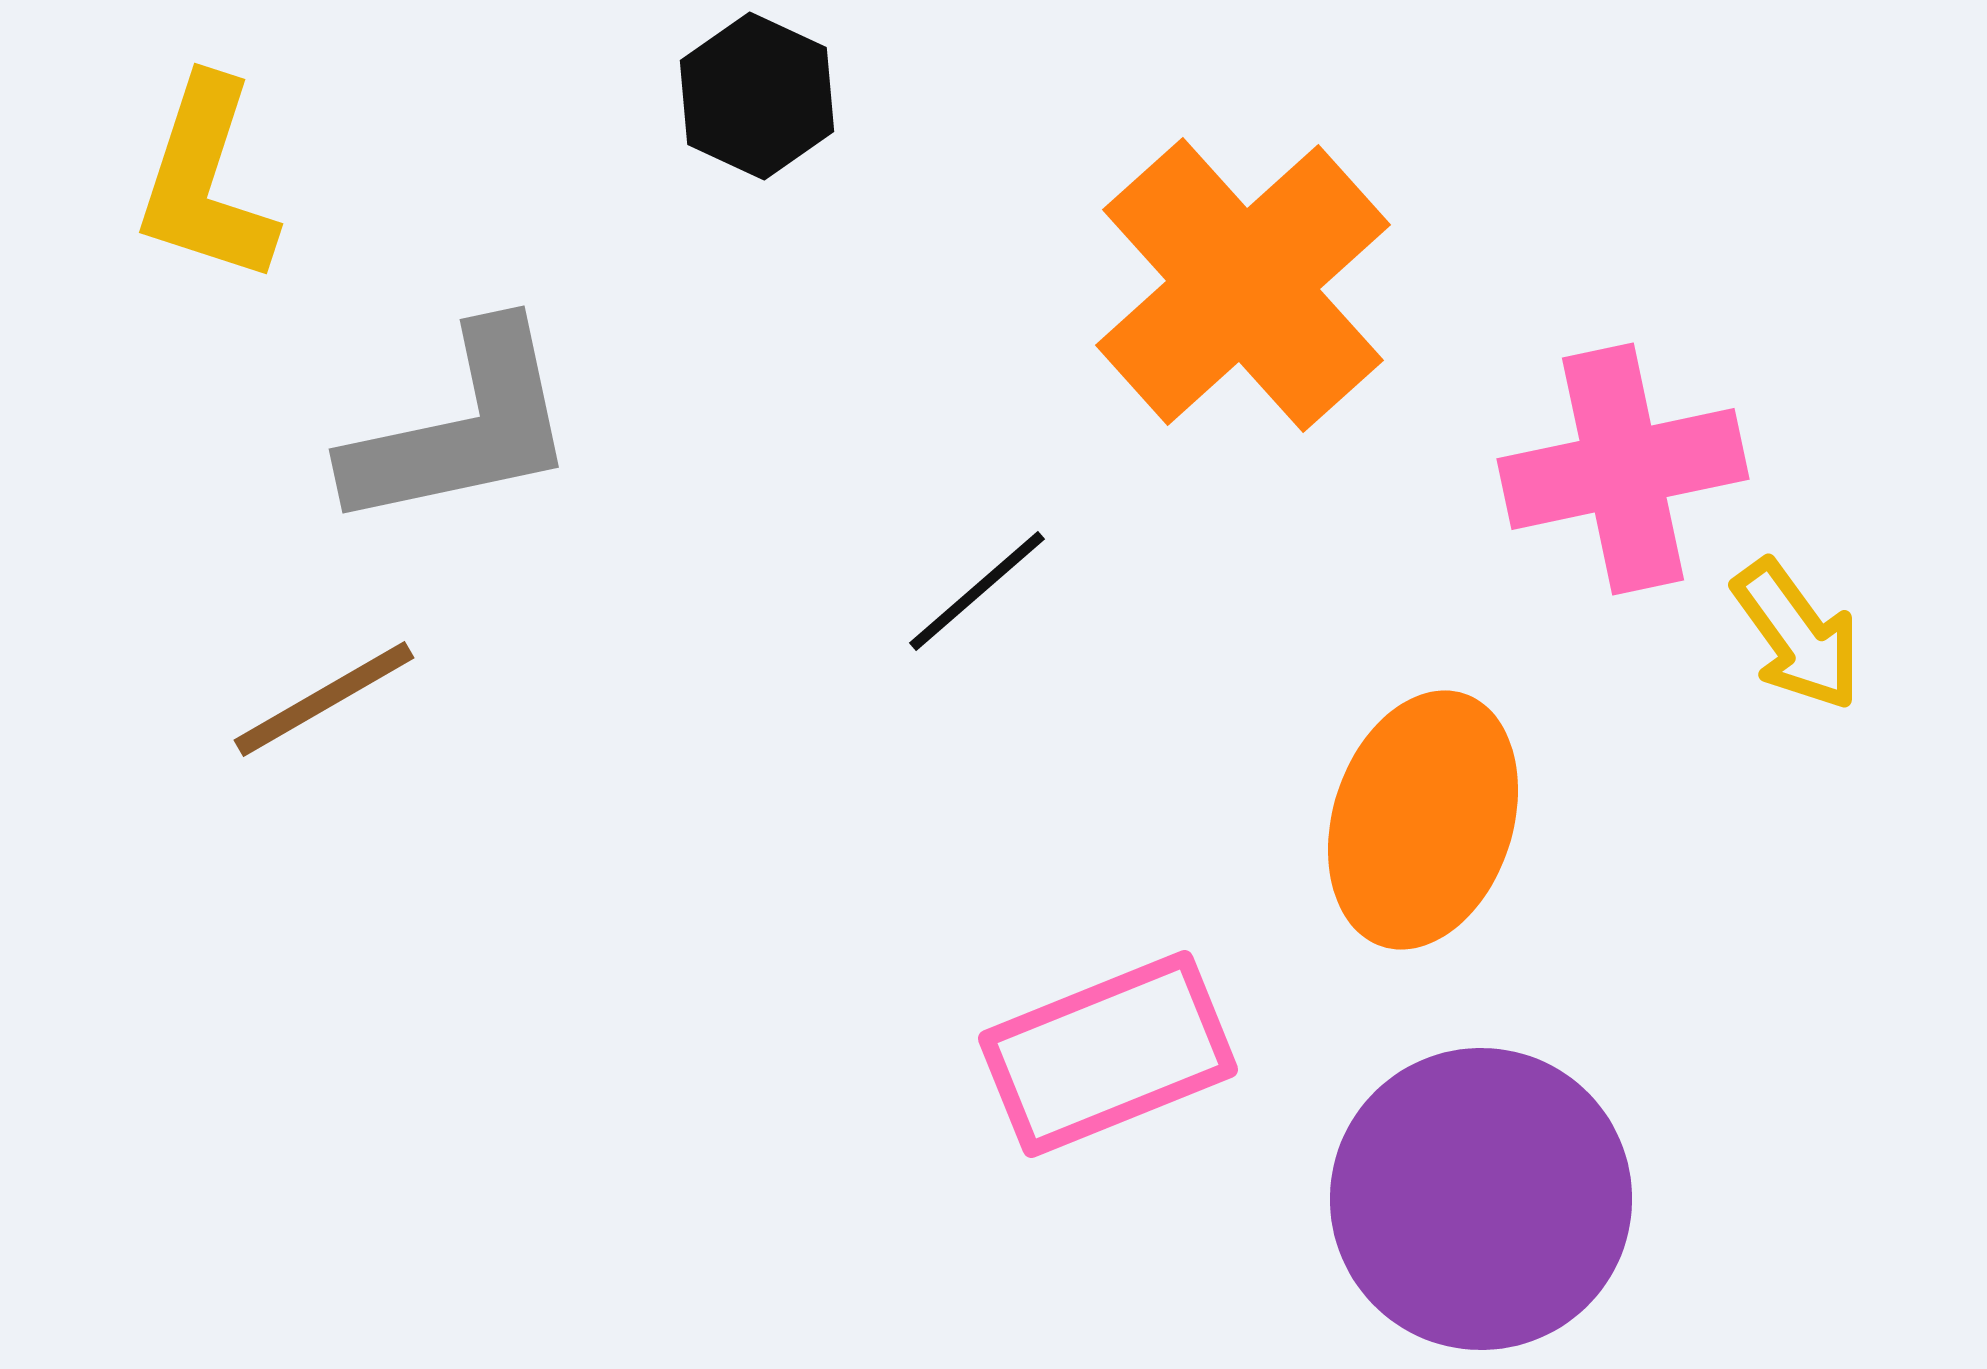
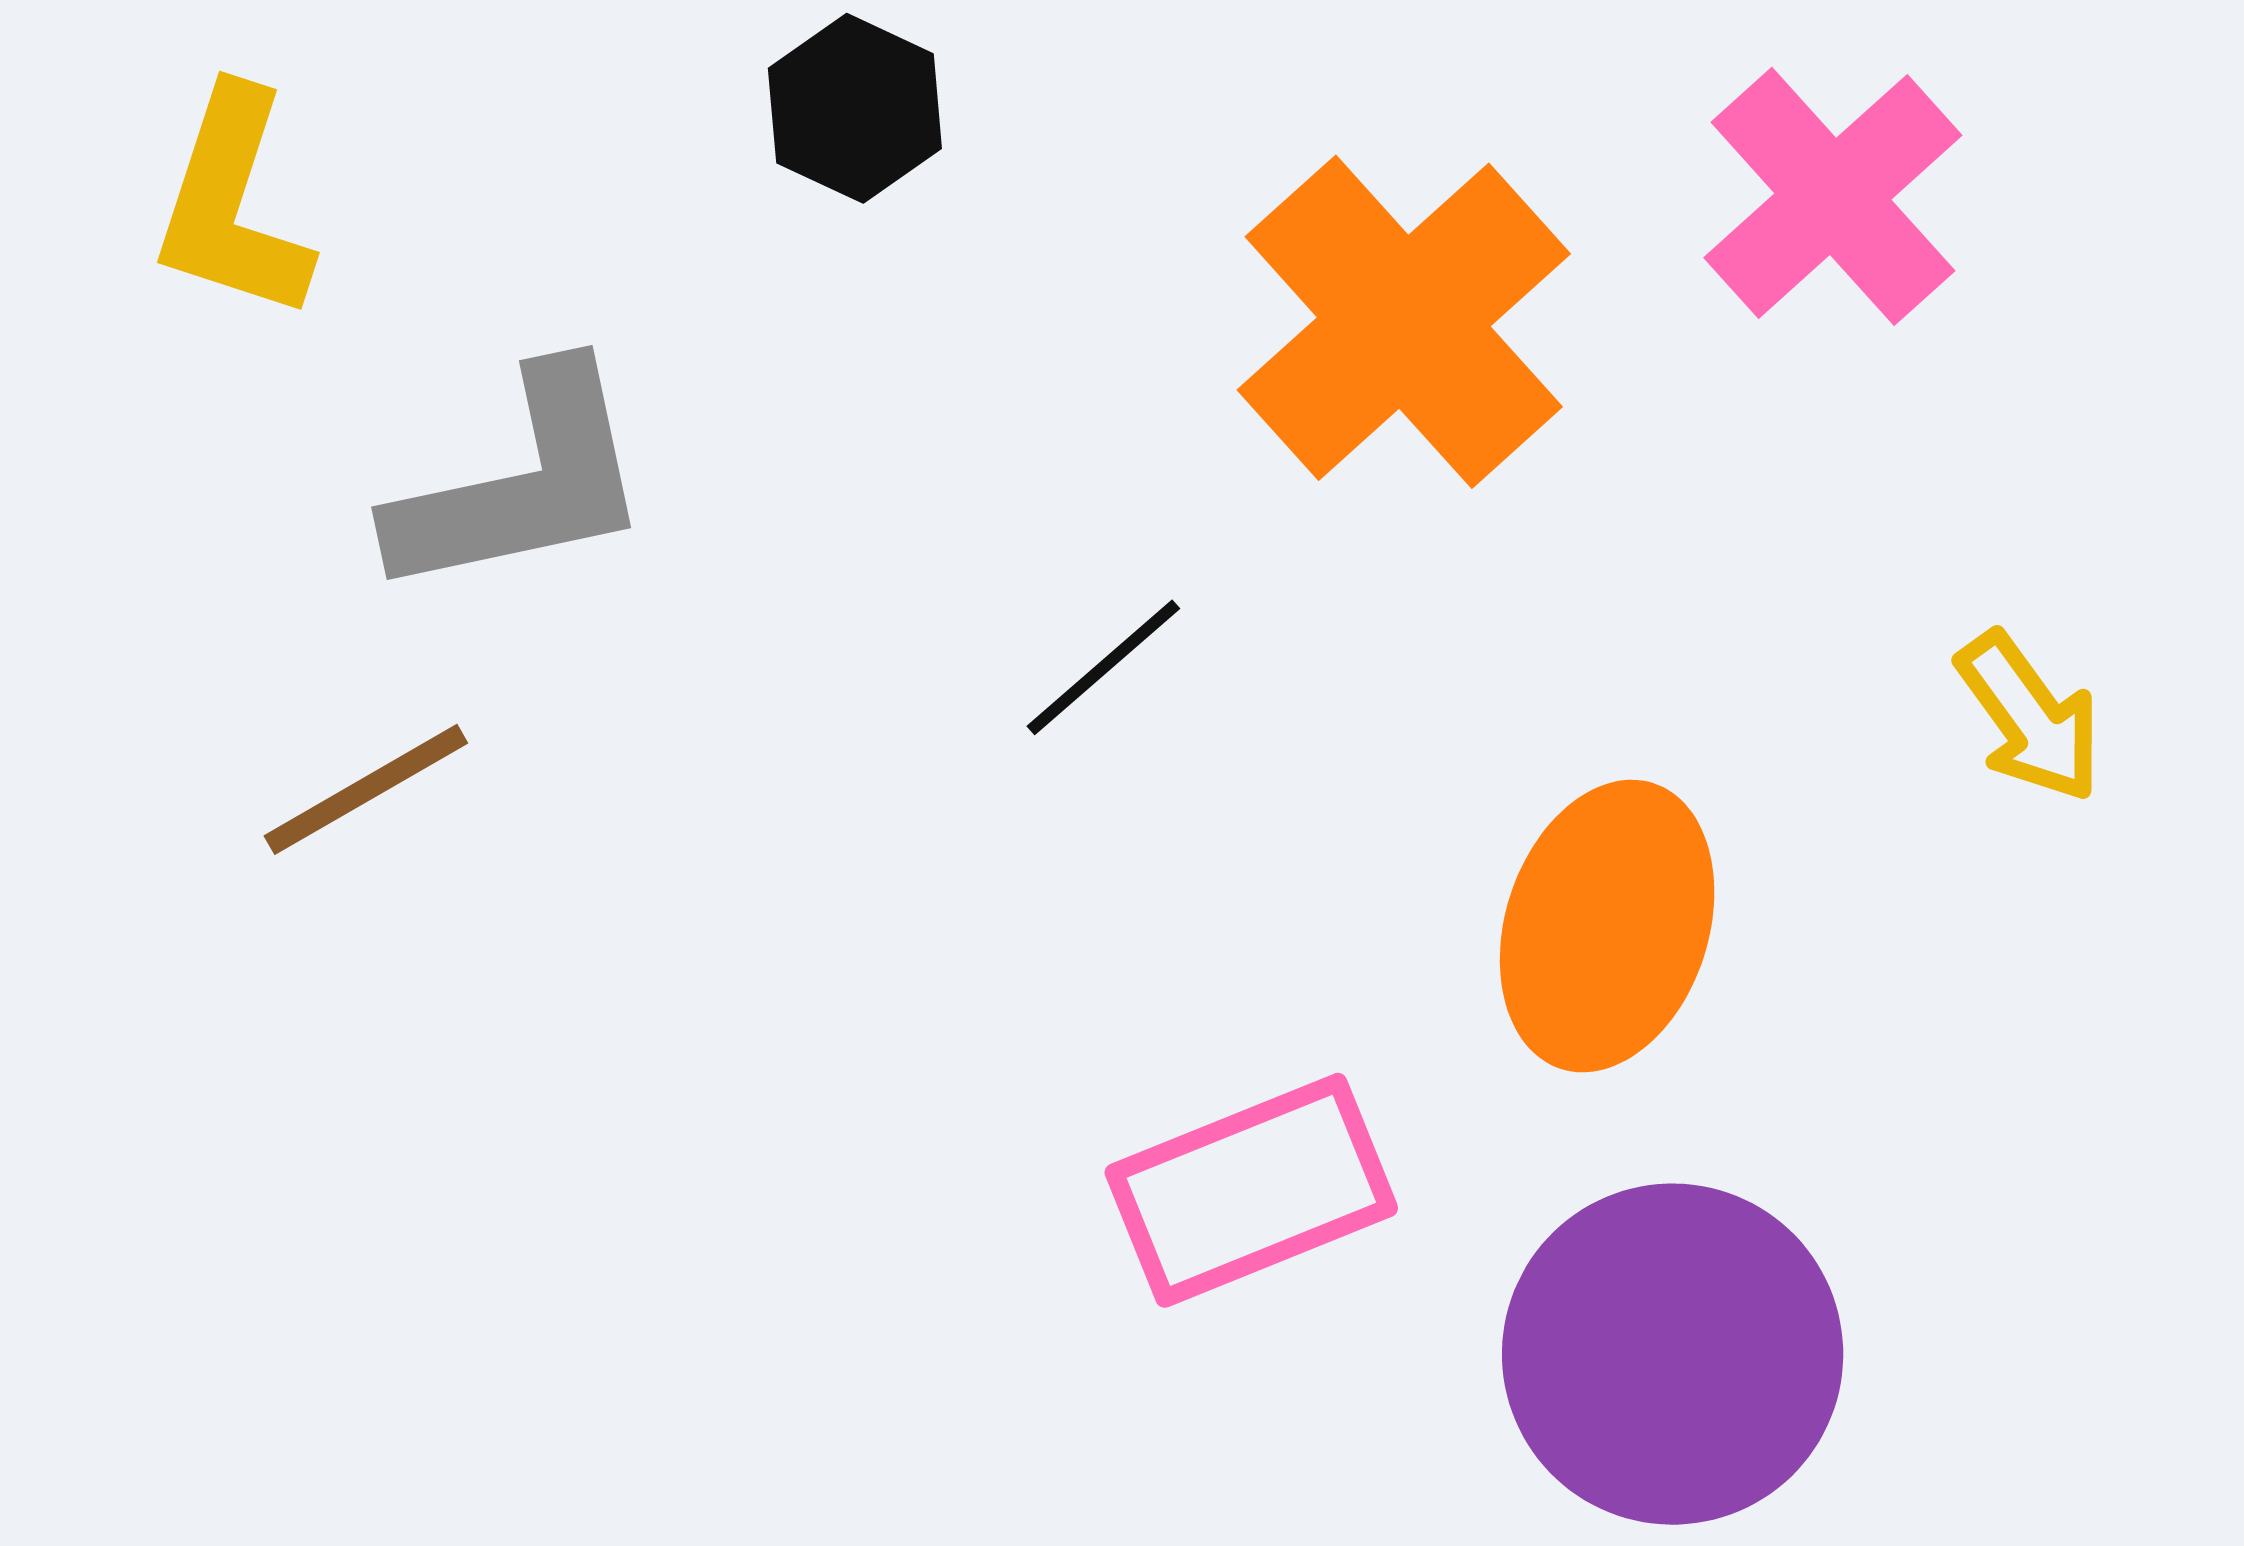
pink cross: (1623, 469) -> (1833, 196), moved, turned -30

